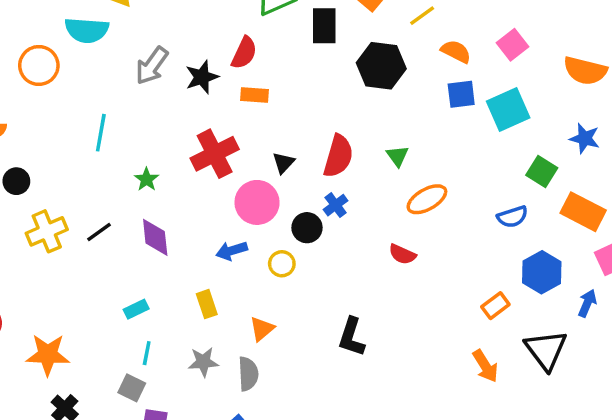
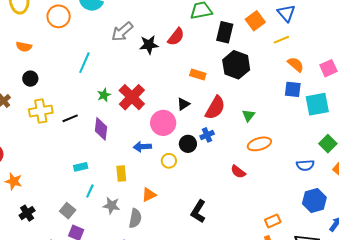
black hexagon: (381, 66) -> (236, 65), moved
orange rectangle: (254, 95) -> (198, 74), moved
red cross: (215, 154) -> (132, 97), moved, turned -32
orange rectangle: (495, 306) -> (273, 221), moved
cyan line: (147, 353) -> (90, 191), moved
orange star: (48, 355) -> (14, 181), moved, size x0.7

